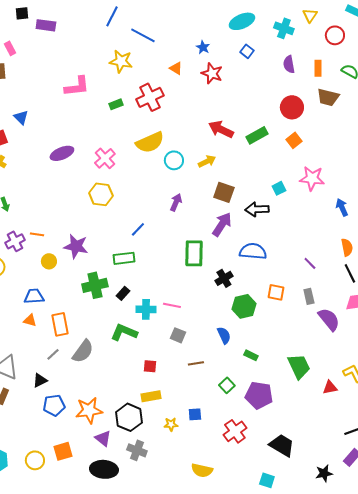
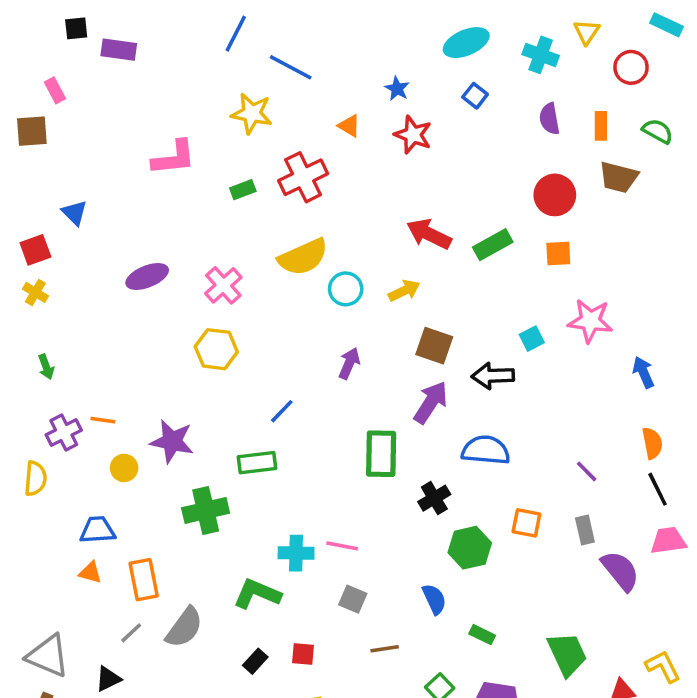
orange square: (294, 140) -> (558, 253), turned 35
black rectangle: (123, 293) -> (255, 661), moved

